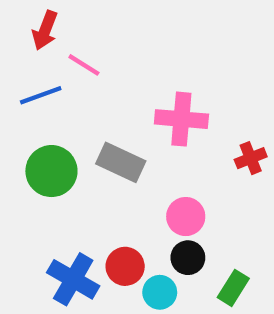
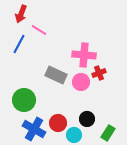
blue line: (41, 95) -> (19, 44), turned -42
red cross: (251, 158) -> (99, 73), moved
green circle: (51, 171) -> (24, 100), moved
pink circle: (186, 217) -> (81, 82), moved

